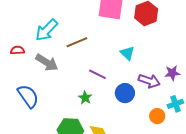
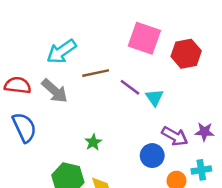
red semicircle: (17, 50) -> (18, 85), moved, size x1.5
purple line: (97, 74) -> (130, 87), moved
blue circle: (125, 93) -> (152, 156), moved

